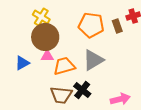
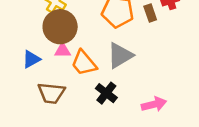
orange trapezoid: (64, 66) -> (84, 63), turned -115
brown trapezoid: (61, 95) -> (51, 93), moved

